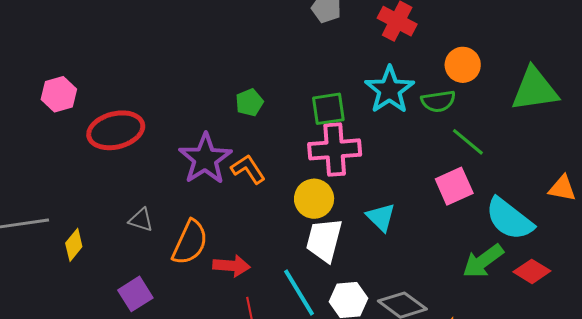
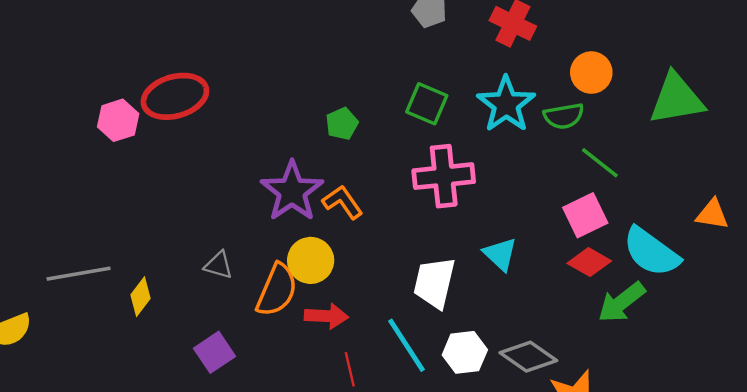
green square: (328, 109) -> (427, 104), moved, turned 33
red ellipse: (116, 130) -> (175, 96), moved
yellow circle: (314, 199) -> (311, 260), moved
red diamond: (532, 271) -> (589, 262), moved

